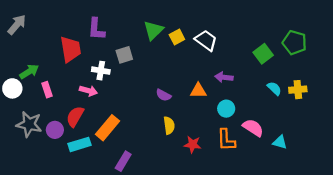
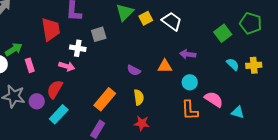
orange rectangle: (107, 128) -> (105, 99), moved
cyan rectangle: (79, 144) -> (59, 114), turned -30
red star: (193, 144) -> (142, 123), moved

